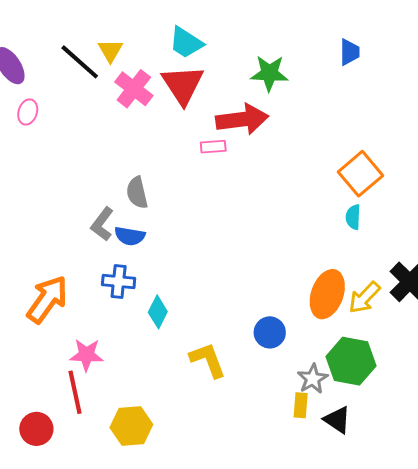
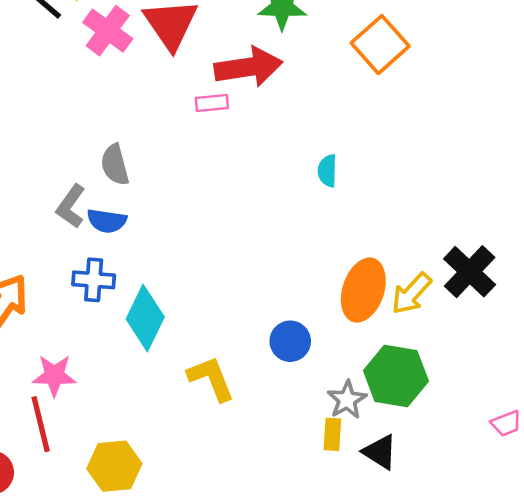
orange square: (360, 174) -> (380, 45), moved
cyan semicircle: (353, 217) -> (327, 171), moved
cyan diamond: (158, 312) -> (145, 318), size x1.5

